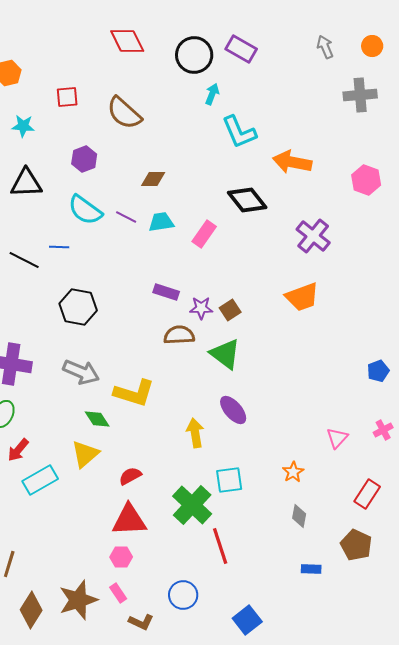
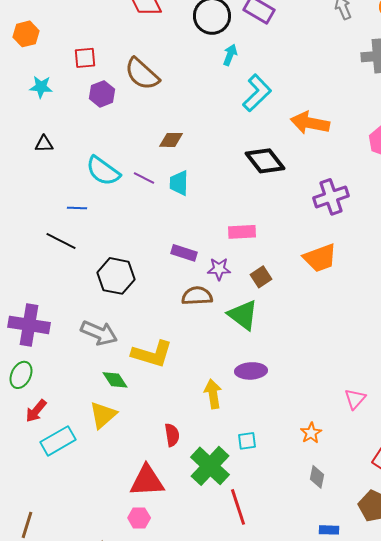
cyan L-shape: (239, 132) -> (257, 93), turned -111
purple hexagon: (84, 159) -> (102, 94), moved
black triangle: (26, 183) -> (44, 144), size x0.6
cyan trapezoid: (161, 222) -> (179, 183), turned -80
pink rectangle: (204, 234) -> (242, 232), moved, turned 52
purple cross: (313, 236) -> (331, 197), turned 32
black line: (24, 260) -> (61, 241), moved
black hexagon: (78, 307) -> (116, 276), moved
brown square: (230, 310) -> (261, 277), moved
purple ellipse: (233, 410) -> (251, 371), turned -52
red semicircle: (130, 476) -> (172, 435), moved, turned 110
cyan square: (229, 480) -> (247, 441), size x0.7

